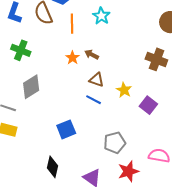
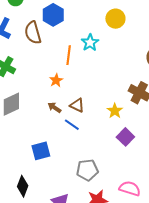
orange line: (72, 24) -> (69, 55), moved
brown arrow: (92, 55) -> (54, 107), moved
yellow star: (124, 90) -> (115, 111), moved

